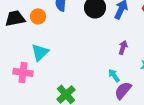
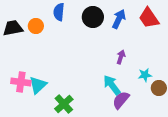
cyan triangle: (40, 52) -> (38, 85), moved
cyan arrow: (114, 75) -> (112, 85), size x1.5

